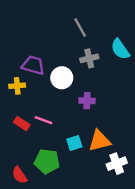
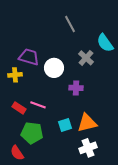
gray cross: (89, 58) -> (86, 58), moved, turned -35
green pentagon: (47, 161) -> (32, 133), moved
white cross: (117, 164) -> (88, 148), moved

